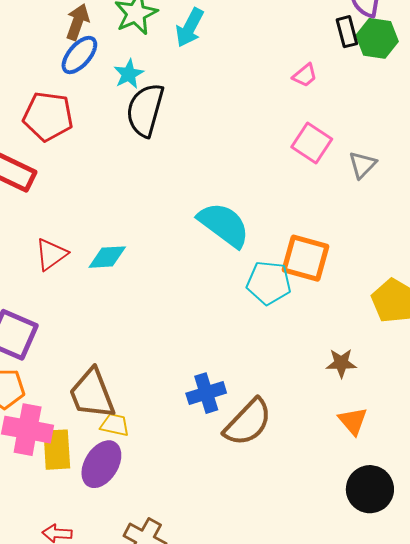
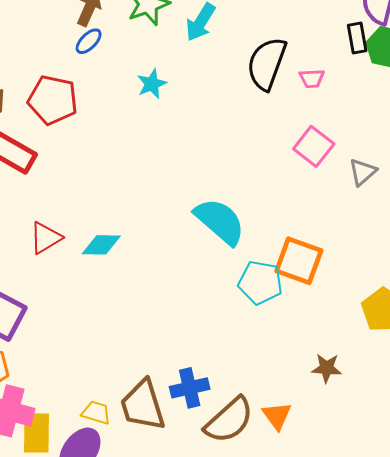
blue ellipse: (79, 55) -> (89, 41), size x0.7
cyan star: (129, 74) -> (152, 84), moved
pink trapezoid: (305, 75) -> (312, 78), turned 32
black semicircle: (145, 110) -> (267, 64), moved
brown trapezoid: (92, 394) -> (143, 405), moved
orange triangle: (353, 421) -> (277, 416), moved

